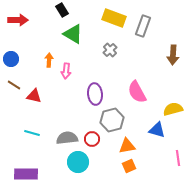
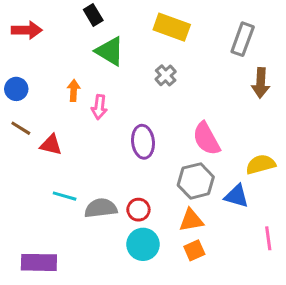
gray rectangle: (143, 26) -> (243, 39), moved
gray hexagon: (112, 120) -> (196, 181), moved
cyan line: (32, 133) -> (65, 196), moved
cyan circle: (78, 162) -> (143, 244), moved

